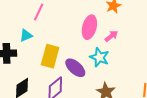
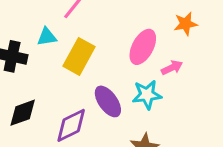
yellow rectangle: (50, 56) -> (79, 56), moved
cyan star: (99, 57) -> (147, 95), turned 30

